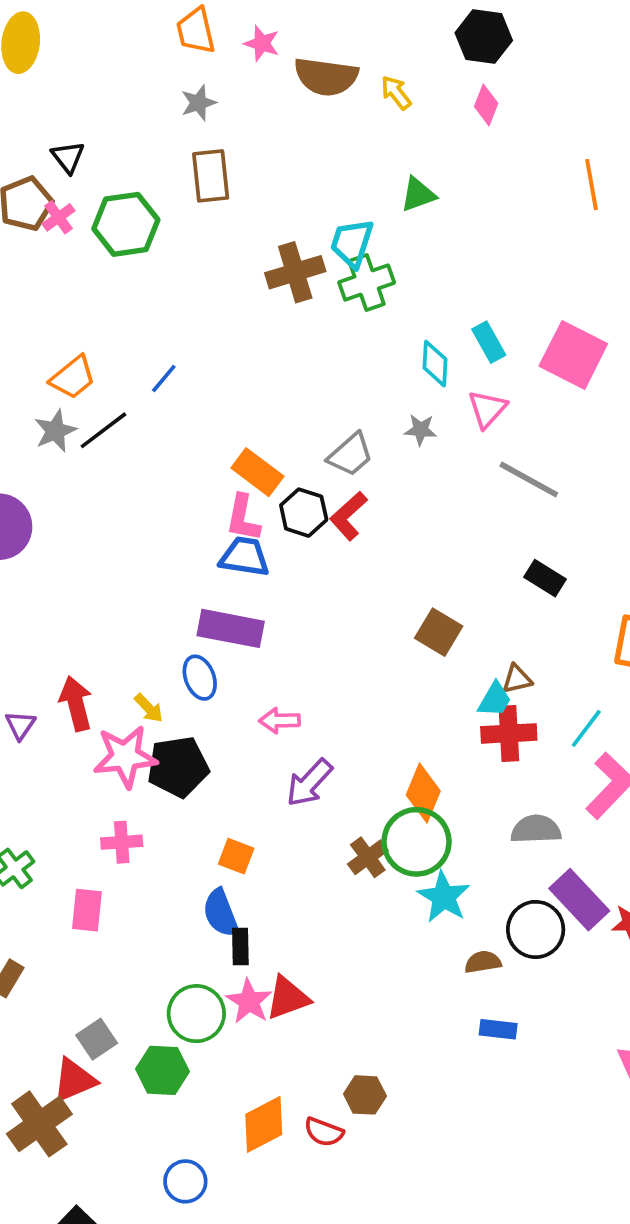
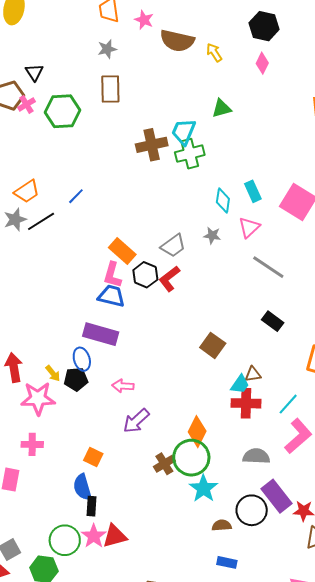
black pentagon: (178, 767) -> (76, 379), moved, size x0.7

